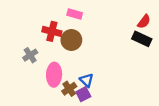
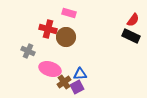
gray cross: (30, 55) -> (28, 51), turned -32
pink ellipse: (54, 75) -> (50, 69), turned -75
blue triangle: (87, 80) -> (80, 74), turned -48

